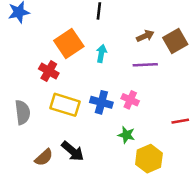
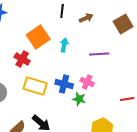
brown arrow: (145, 36) -> (86, 18), moved
brown square: (175, 41) -> (123, 24), moved
green star: (126, 135) -> (79, 99), moved

